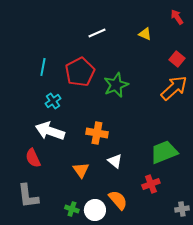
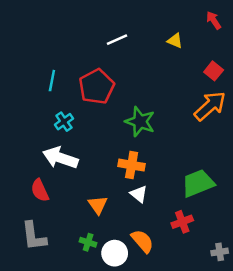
green star: (116, 85) -> (140, 122), moved, turned -30
orange cross: (97, 133) -> (132, 165), moved
green cross: (72, 209) -> (88, 242), moved

